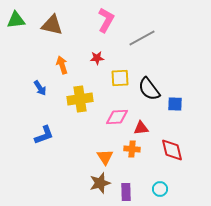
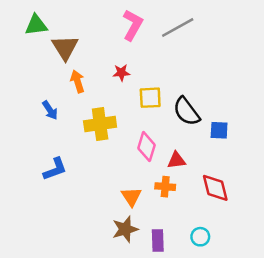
green triangle: (16, 20) -> (36, 25), moved
brown triangle: (52, 25) -> (65, 48), moved, turned 45
gray line: (142, 38) -> (178, 28), moved
pink diamond: (117, 117) -> (146, 147), turned -70

